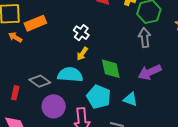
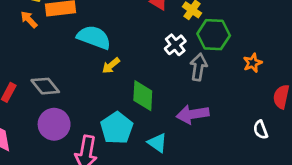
white cross: (81, 33) -> (175, 45), moved
cyan semicircle: (70, 75) -> (94, 37), moved

